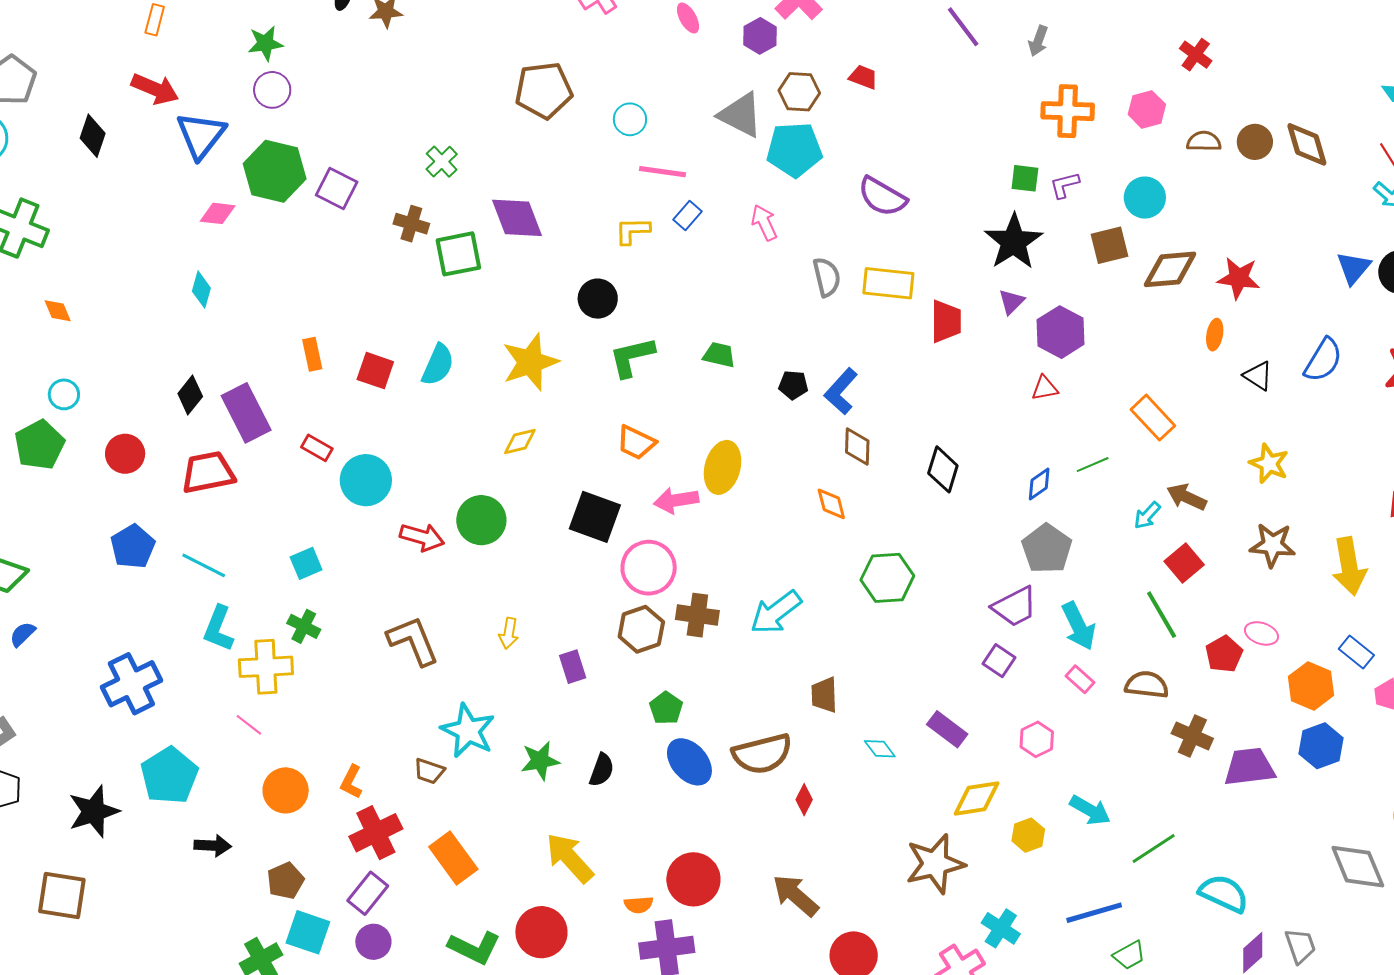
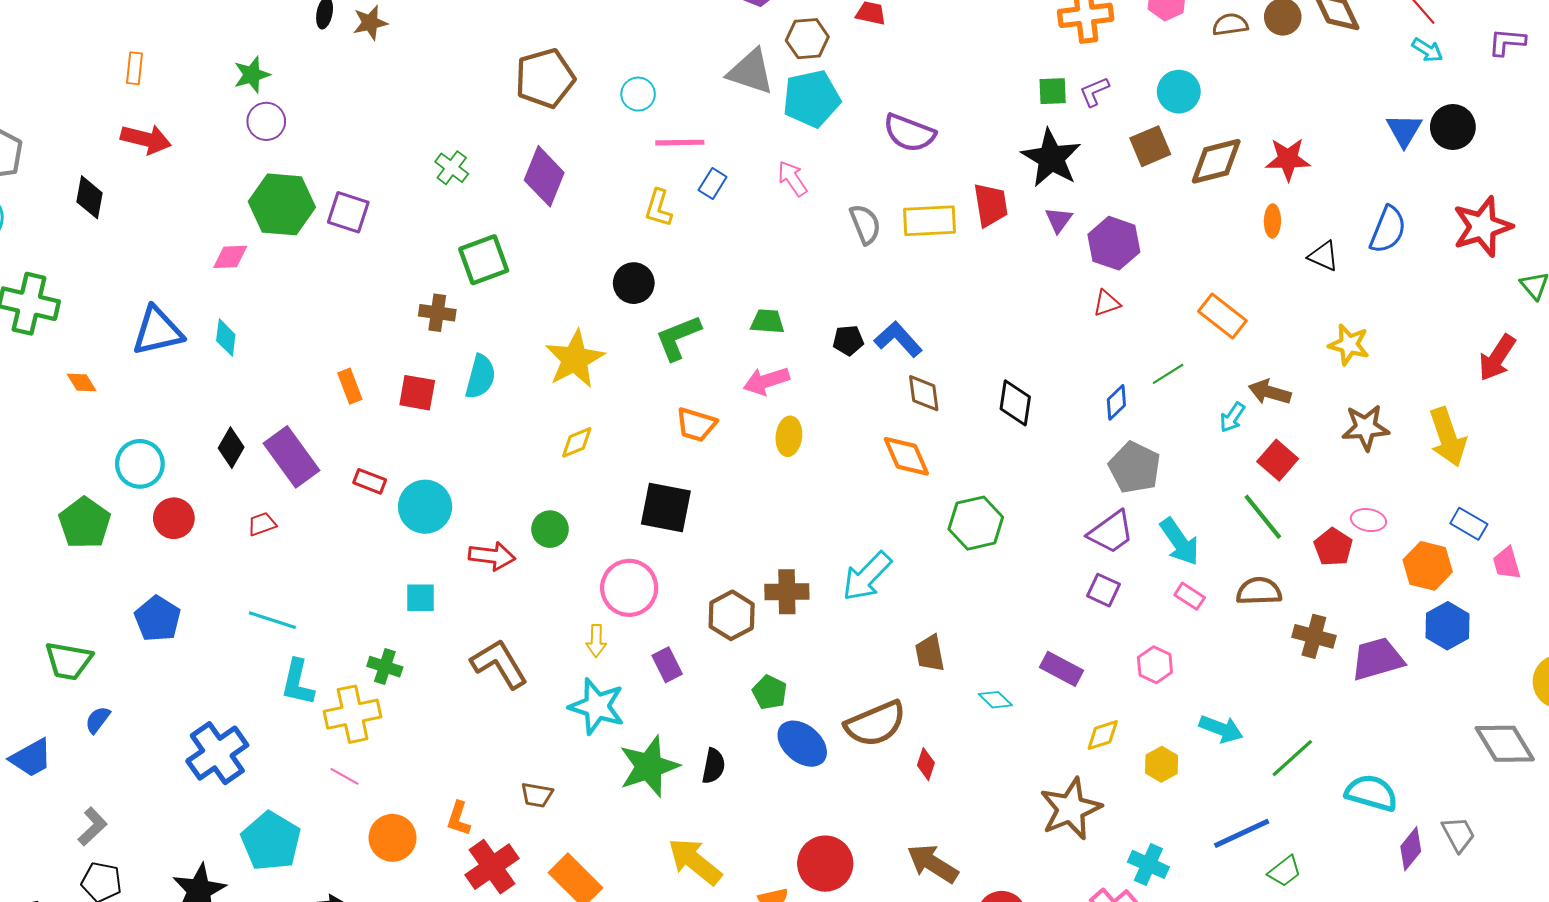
blue triangle: (201, 135) -> (157, 331), moved, turned 48
purple diamond: (517, 218) -> (544, 176), moved, turned 52
brown cross: (411, 224) -> (437, 313), moved
yellow L-shape: (632, 231) -> (658, 208), turned -63
red trapezoid: (946, 321) -> (991, 205), moved
blue L-shape: (841, 391) -> (898, 339), turned 105
cyan circle: (64, 394) -> (140, 464), moved, size x1.5
yellow ellipse: (723, 467) -> (789, 436), size x0.7
red trapezoid: (208, 472) -> (262, 524), size x0.5
pink arrow: (676, 500) -> (766, 381), moved
orange diamond: (831, 504) -> (906, 456), size x1.4
green circle: (481, 520) -> (550, 529), size x0.7
blue pentagon: (133, 546) -> (158, 619), moved
cyan square: (306, 563) -> (421, 598), moved, turned 32
pink circle: (649, 568) -> (629, 588), moved
cyan star: (468, 731) -> (597, 706), moved
green star: (540, 761) -> (649, 766), size x1.5
yellow diamond: (977, 798) -> (1103, 735), size x0.7

